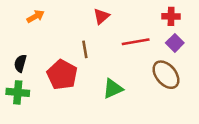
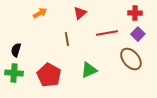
orange arrow: (35, 16) -> (40, 13), moved
red pentagon: (62, 75) -> (49, 75), moved

